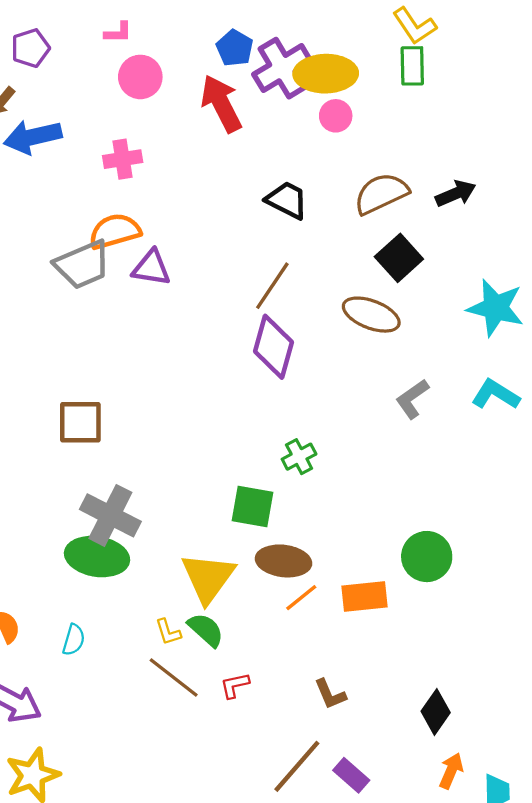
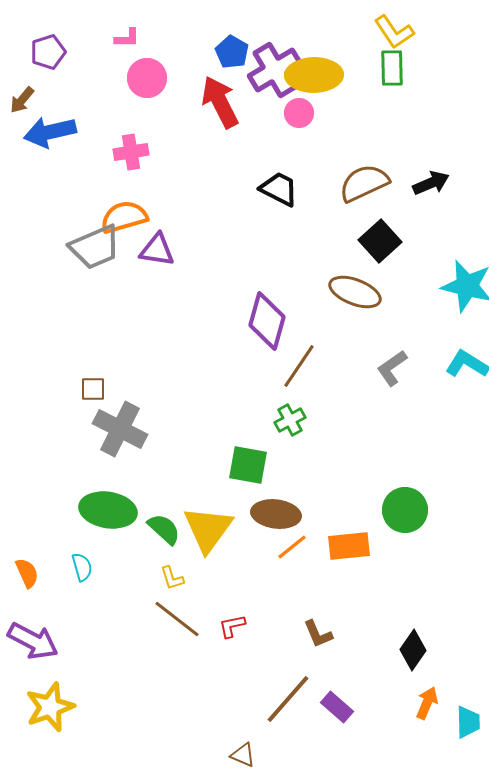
pink circle: (336, 116) -> (299, 113), moved
brown line: (272, 286) -> (299, 366), moved
brown square: (80, 422) -> (93, 389), size x0.6
gray cross: (110, 515) -> (120, 429), moved
green semicircle: (206, 630) -> (164, 529), moved
cyan semicircle: (74, 640) -> (82, 567), moved, turned -32

